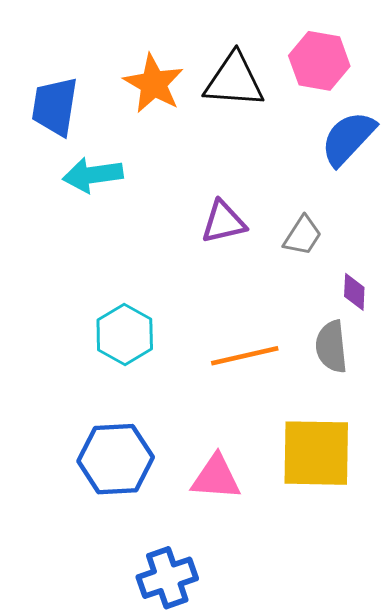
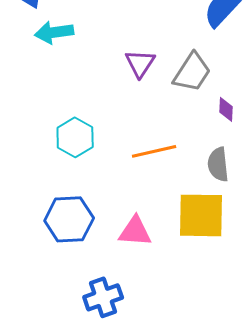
purple triangle: (224, 222) -> (140, 63), turned -44
gray trapezoid: (303, 236) -> (192, 72), size x1.5
gray semicircle: (331, 347) -> (218, 164), moved

